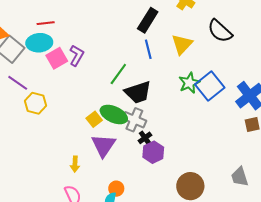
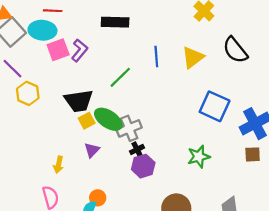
black rectangle: (148, 20) -> (115, 22), moved, turned 50
green star: (189, 83) -> (199, 157), moved
blue square: (210, 86) -> (215, 106), turned -36
black trapezoid: (138, 92) -> (79, 101), moved
gray cross: (134, 120) -> (129, 128), turned 35
purple triangle: (103, 146) -> (92, 150), size x0.6

